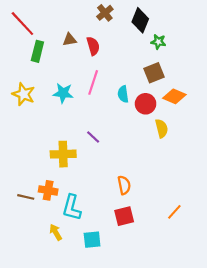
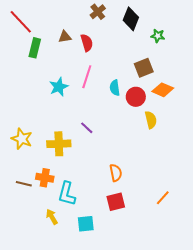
green star: (158, 42) -> (158, 36), moved
cyan star: (63, 93) -> (59, 87), turned -30
yellow star: (24, 94) -> (22, 139), moved

